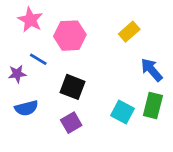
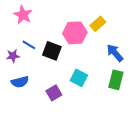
pink hexagon: (70, 36) -> (75, 33), moved
black square: (73, 87) -> (52, 51), moved
cyan square: (123, 112) -> (79, 78), moved

